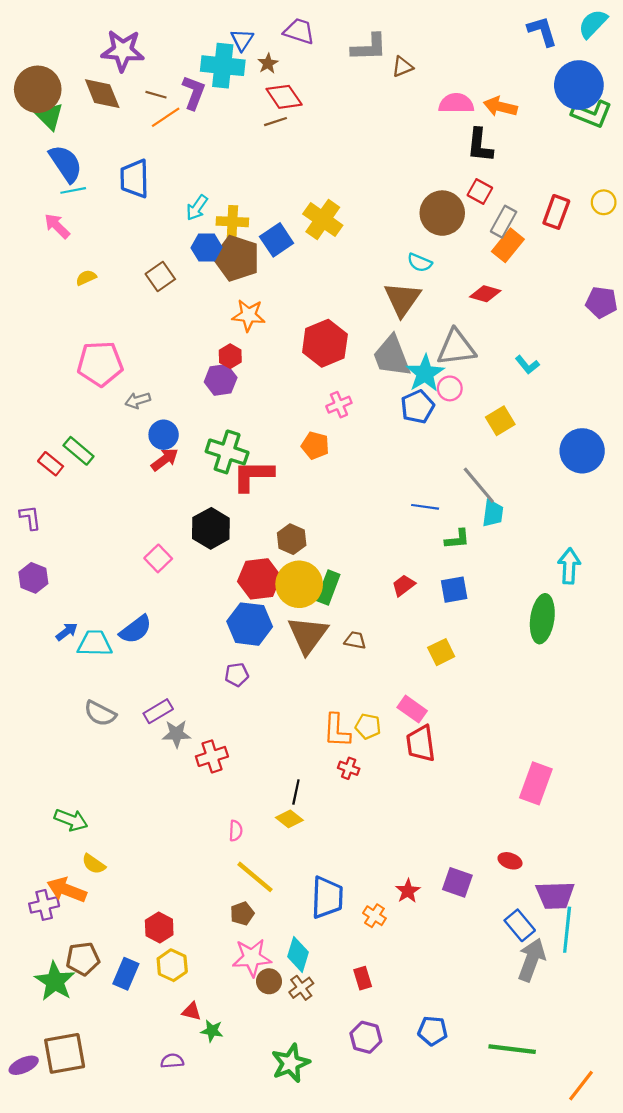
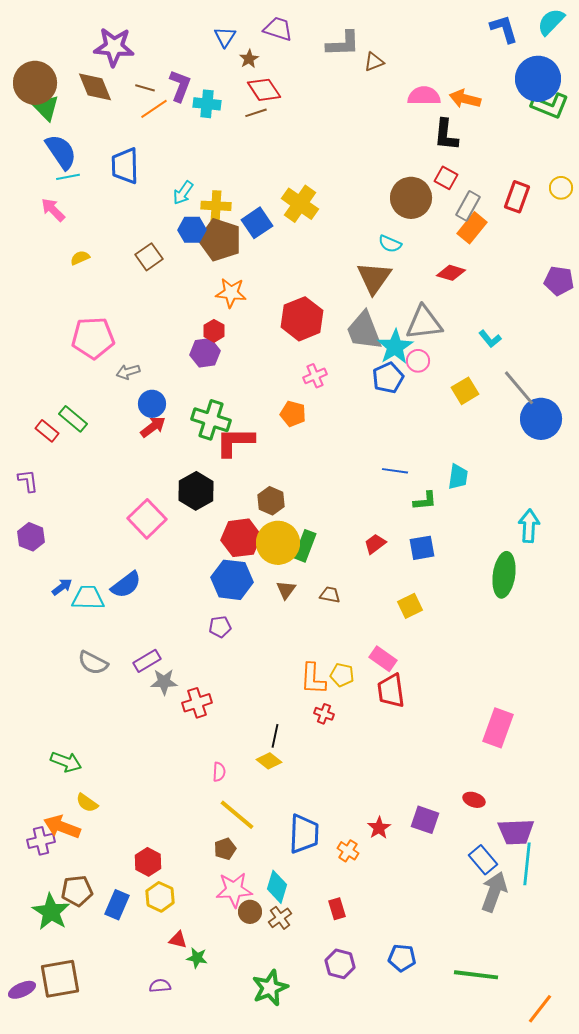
cyan cross: (223, 66) -> (207, 104), moved, size x0.7
gray line: (479, 485) -> (519, 388), moved
pink square: (158, 558) -> (147, 519), size x1.5
brown triangle: (308, 635) -> (286, 590), size x0.5

